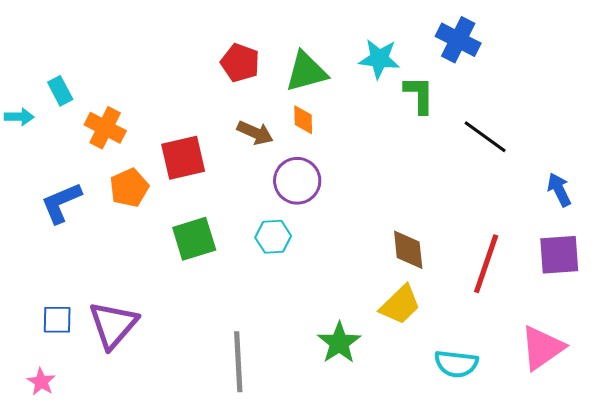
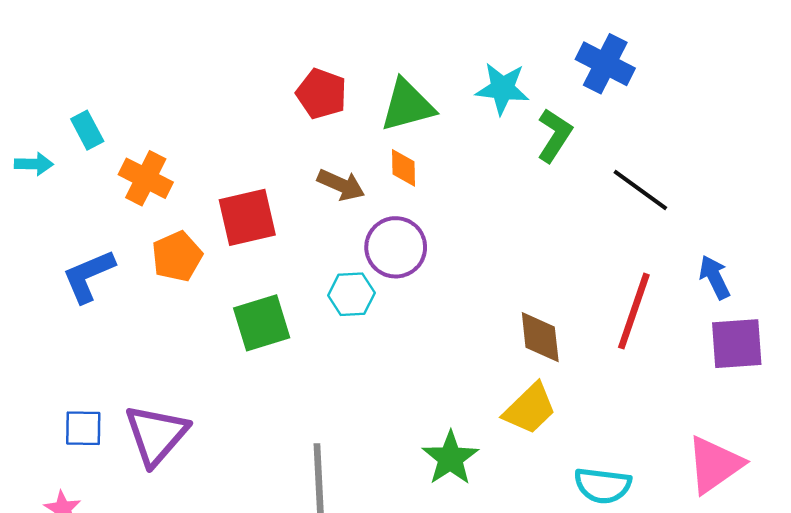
green L-shape: (419, 95) -> (554, 135), turned 33
blue arrow: (559, 190) -> (715, 277), moved
cyan hexagon: (273, 237) -> (351, 294), moved
red line: (486, 264) -> (634, 311), moved

